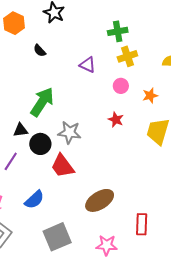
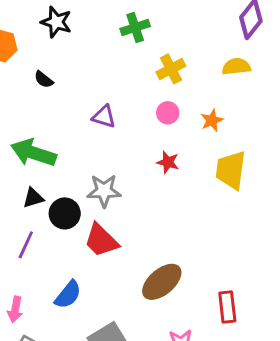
green cross: (118, 31) -> (135, 28), moved
purple triangle: (88, 65) -> (104, 117), moved
green arrow: (42, 102) -> (33, 153), moved, turned -96

